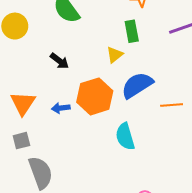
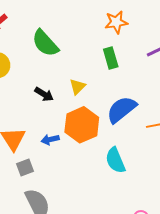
yellow triangle: (115, 55) -> (77, 87), moved
gray square: (21, 141) -> (25, 167), moved

